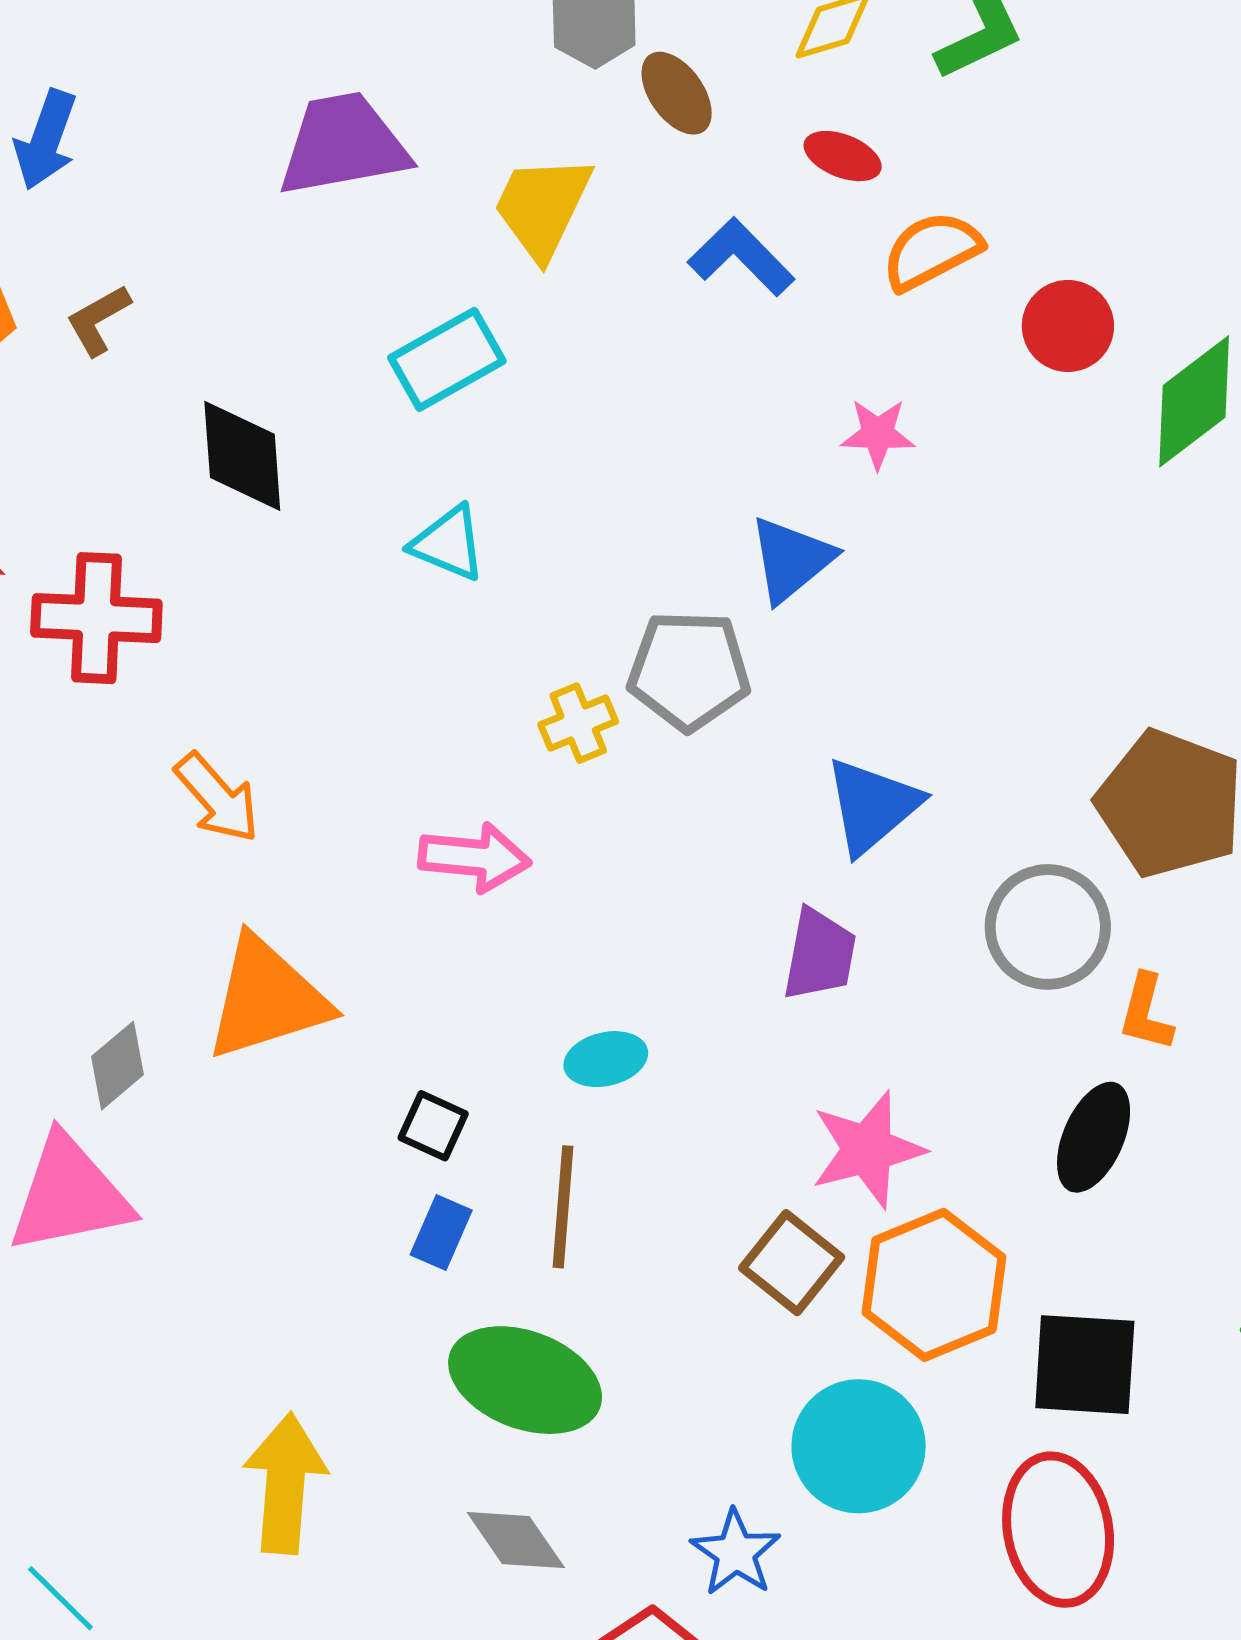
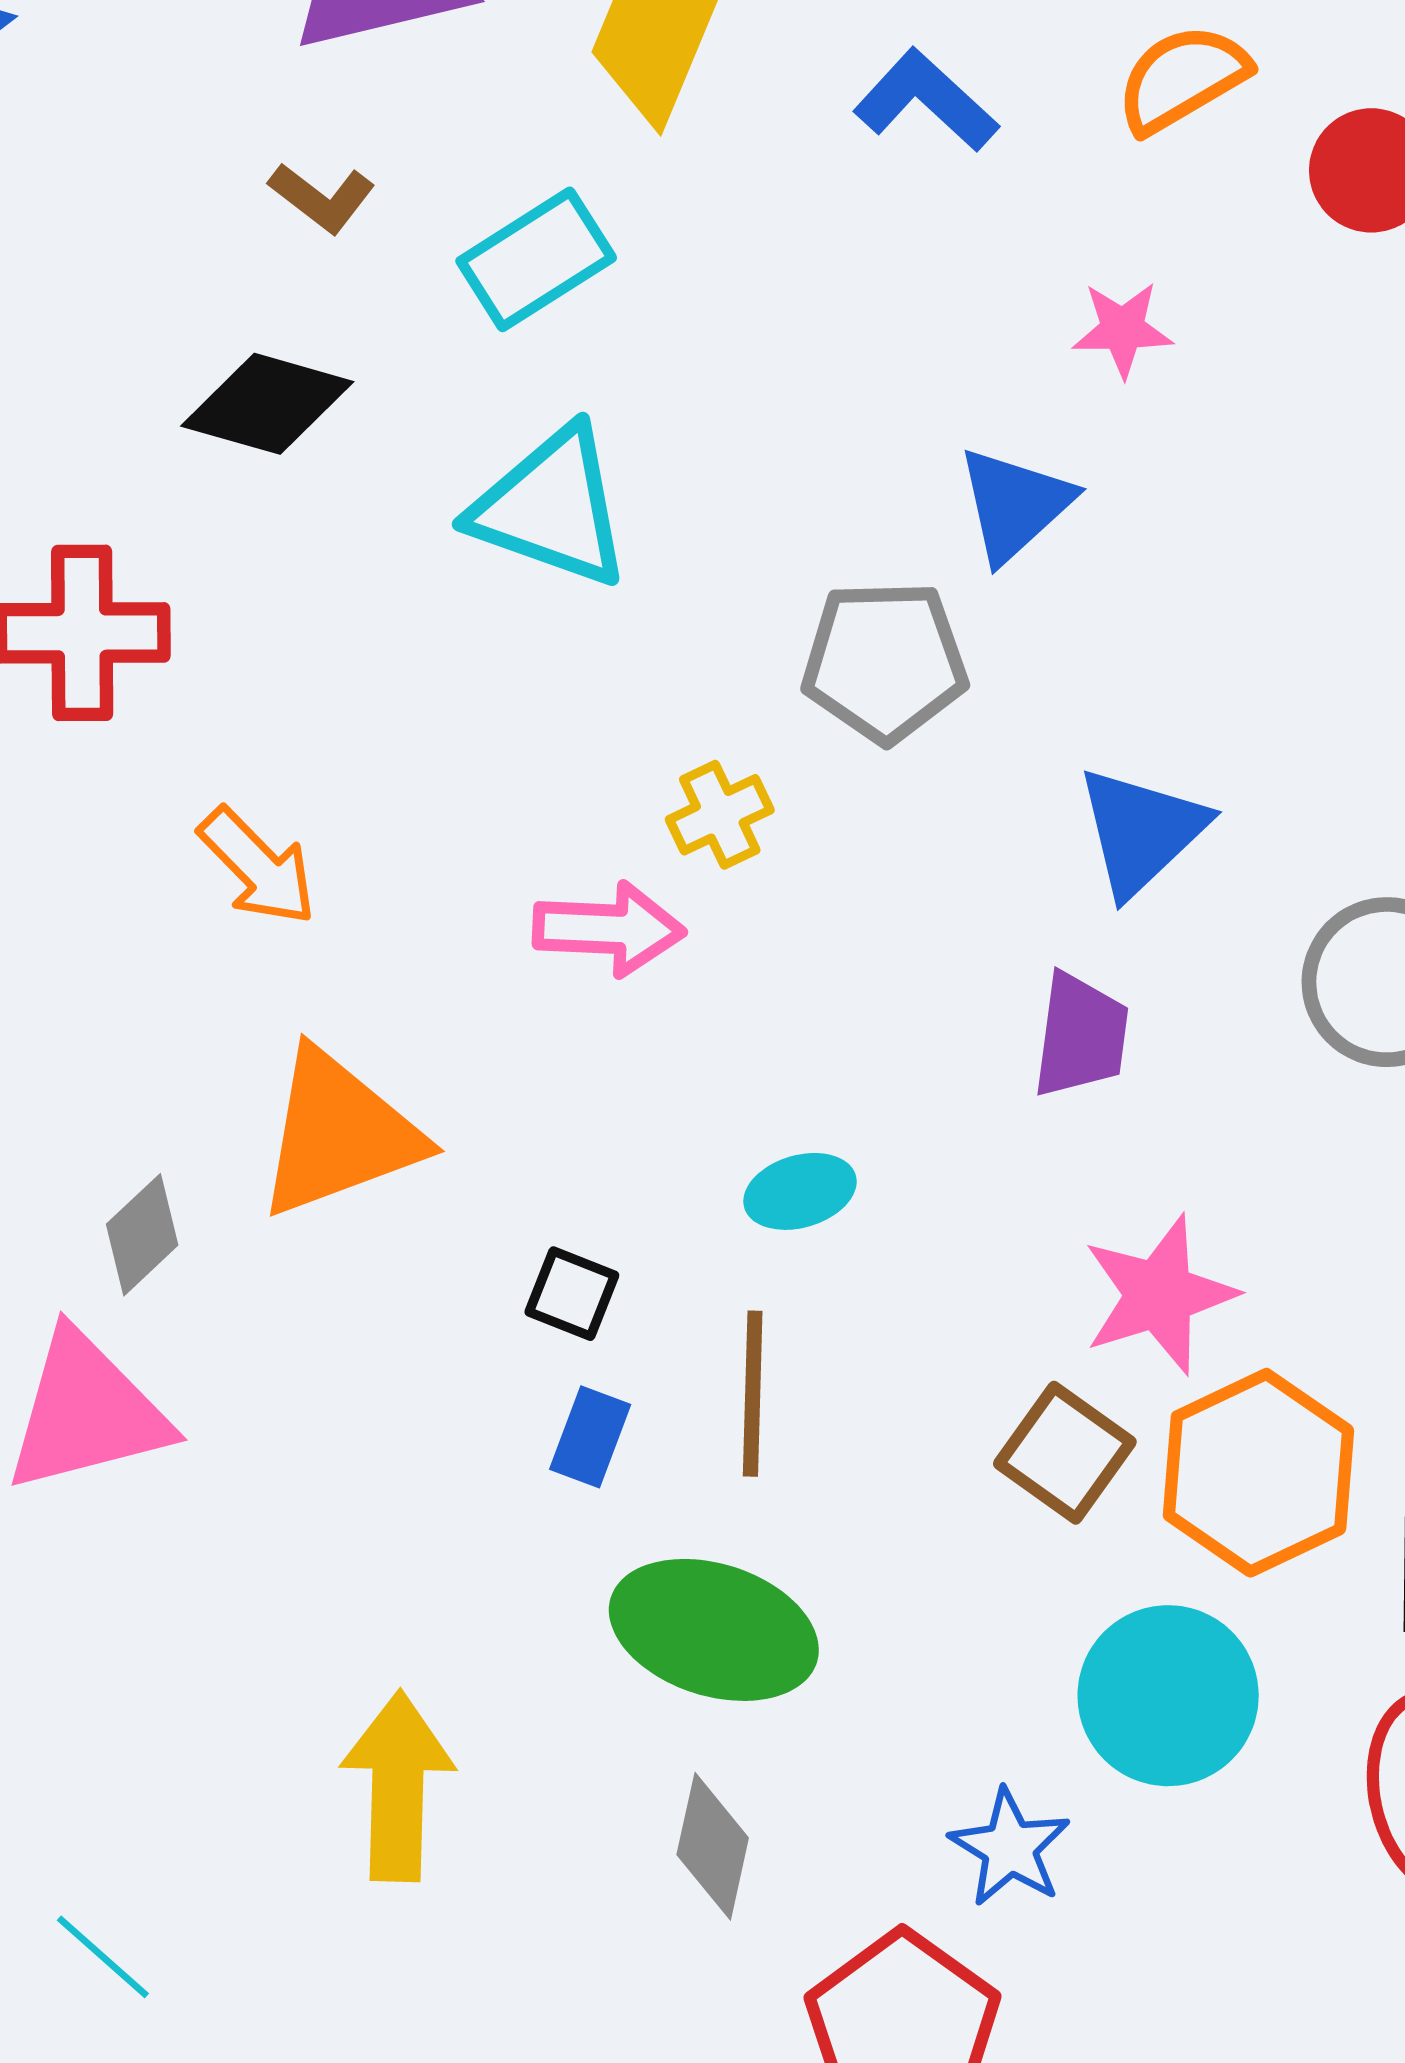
brown L-shape: (98, 320) -> (322, 198), moved, turned -110
black diamond: (242, 456) -> (267, 404), turned -67
cyan triangle: (448, 543) -> (551, 507), size x1.6
yellow cross: (578, 723) -> (720, 815), moved
gray diamond: (516, 1540) -> (713, 1846), turned 50

